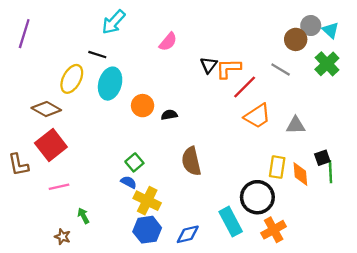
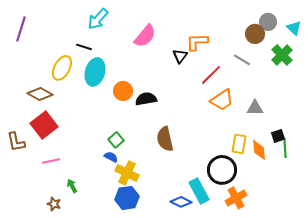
cyan triangle: (330, 30) -> (294, 28), moved
pink semicircle: (168, 42) -> (145, 36), size x1.4
orange L-shape: (228, 68) -> (197, 42), moved
black semicircle: (169, 115) -> (146, 99), size x1.5
blue diamond: (188, 234) -> (181, 202), moved, turned 40

